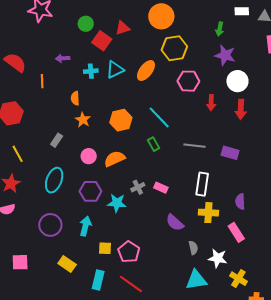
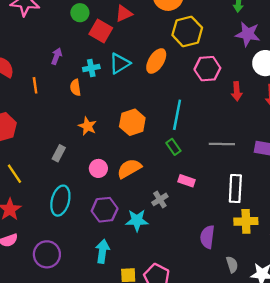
purple arrow: (63, 58) -> (57, 56), turned 120
orange semicircle: (75, 98) -> (75, 87), moved
cyan line: (159, 117) -> (177, 115), turned 60
pink rectangle: (161, 188) -> (186, 181), moved
purple semicircle: (175, 223) -> (207, 237), turned 60
purple circle: (50, 225) -> (47, 254), moved

